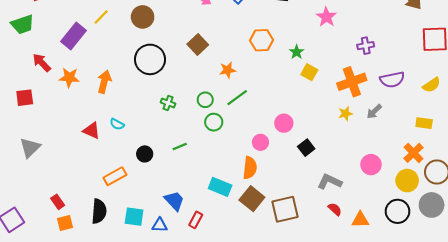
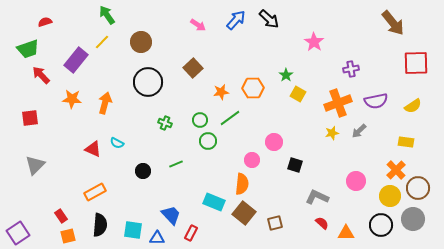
orange hexagon: (262, 40) -> (253, 88), moved
red arrow: (42, 63) -> (41, 75), moved
black square: (306, 148) -> (295, 165), turned -35
orange rectangle: (115, 176) -> (95, 192), moved
brown square: (285, 209) -> (275, 223), size x0.6

